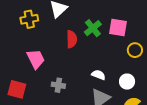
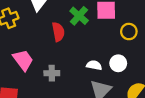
white circle: (127, 82) -> (118, 63), moved
gray cross: (58, 85) -> (52, 73), moved

